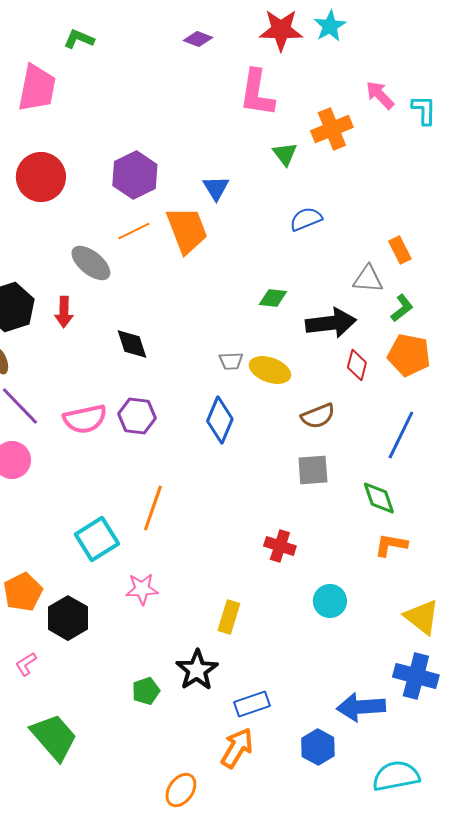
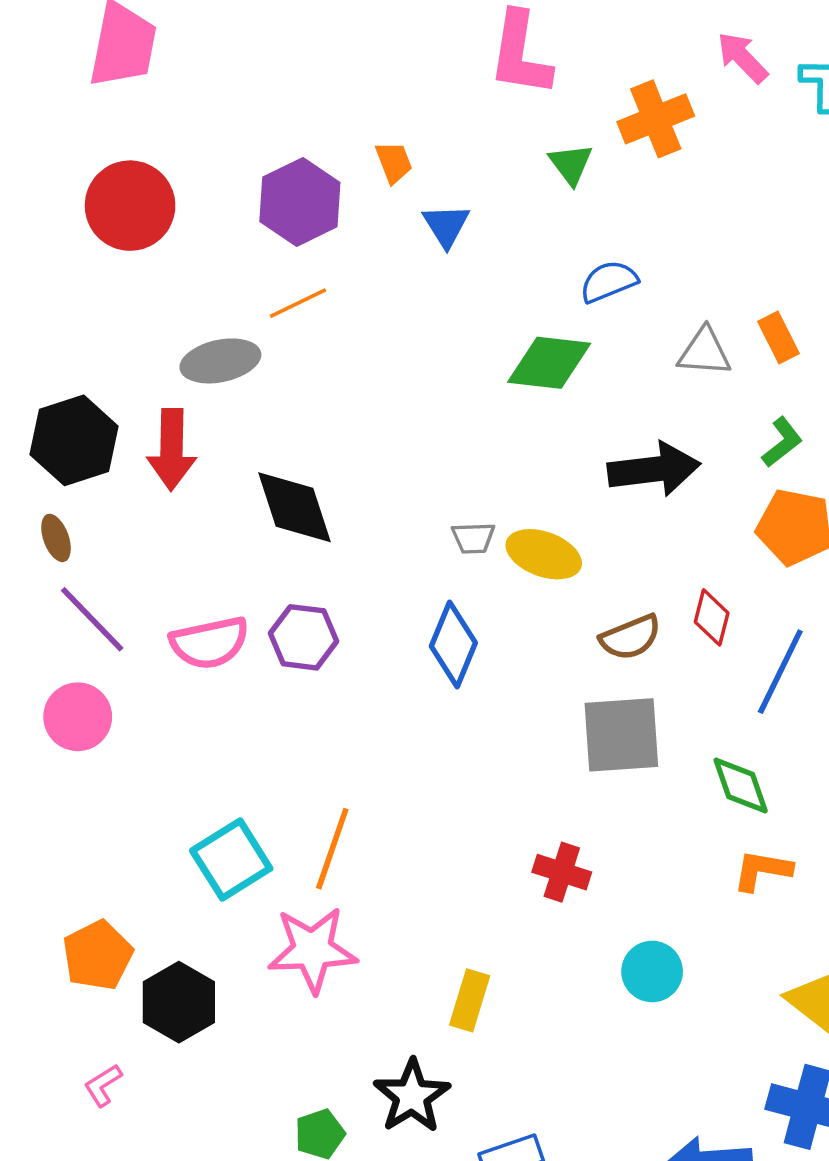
orange trapezoid: (187, 230) -> (394, 162), moved, size x0.5
gray ellipse: (91, 263) -> (220, 361), turned -51
gray triangle: (368, 279) -> (704, 352), moved
green diamond: (273, 298) -> (549, 363), moved, size x1.6
red arrow: (64, 312) -> (172, 449), size x1.4
black diamond: (132, 344) -> (294, 507), size x1.4
red diamond: (357, 365) -> (712, 617), moved
gray square: (313, 470) -> (621, 735), size x1.4
orange line: (153, 508) -> (332, 849), moved
pink star: (142, 589) -> (312, 950), size x1.5

